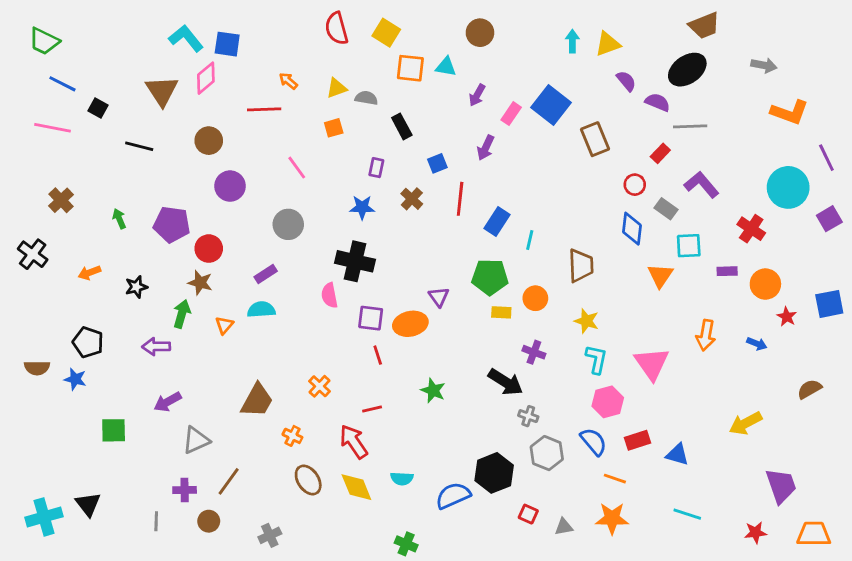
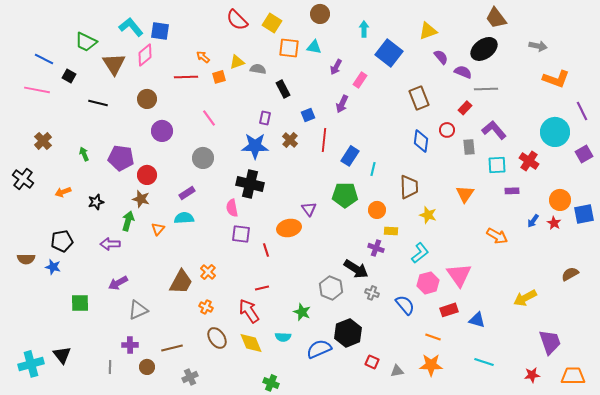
brown trapezoid: (704, 26) -> (496, 18), turned 75
red semicircle: (337, 28) -> (237, 20), turned -30
brown circle: (480, 33) -> (320, 14), moved
green trapezoid: (44, 41) -> (86, 42), moved
cyan arrow: (572, 41) -> (364, 29), moved
blue square: (551, 105) -> (389, 53), moved
orange square: (334, 128) -> (219, 77), moved
blue star: (362, 207) -> (255, 146), size x1.5
gray rectangle: (666, 209) -> (469, 147), turned 49
blue diamond: (632, 229) -> (421, 141), moved
cyan square: (689, 246) -> (497, 165), moved
orange circle: (765, 284) -> (560, 200), moved
yellow rectangle: (501, 312) -> (391, 231), moved
purple square: (371, 318) -> (241, 234), moved
yellow star: (586, 321) -> (428, 215), moved
orange arrow: (706, 335) -> (497, 236), turned -70
black pentagon: (88, 342) -> (62, 241), turned -30
blue arrow: (757, 344) -> (533, 221), moved, turned 104
cyan L-shape: (596, 359) -> (420, 253), turned 40
pink triangle: (652, 364) -> (459, 275), moved
orange cross: (319, 386) -> (208, 272), moved
green star: (433, 391) -> (302, 312), moved
blue semicircle: (594, 442) -> (405, 305), moved
gray hexagon: (547, 453) -> (331, 288), moved
brown line: (229, 481) -> (172, 348), moved, turned 40
green cross: (406, 544) -> (271, 383), moved

